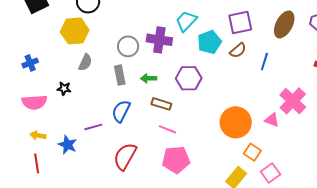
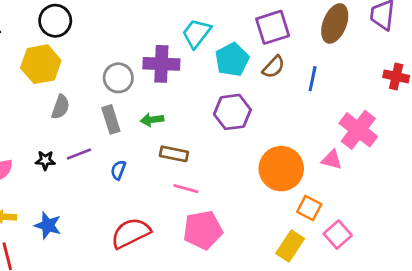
purple hexagon: (189, 78) -> (232, 112), moved
black star: (64, 89) -> (45, 160), moved
blue semicircle: (121, 111) -> (118, 170), size x0.6
purple line: (93, 127) -> (79, 154), moved
red semicircle: (125, 156) -> (131, 233), turned 40

